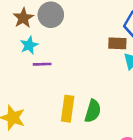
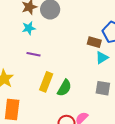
purple line: (42, 64) -> (34, 54), moved

